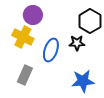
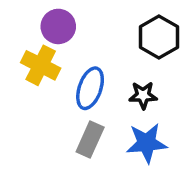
black star: (77, 43) -> (143, 95), moved
gray rectangle: (25, 75) -> (90, 139), moved

